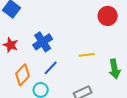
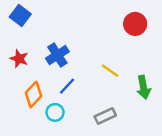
yellow line: (87, 55) -> (110, 71), turned 42

